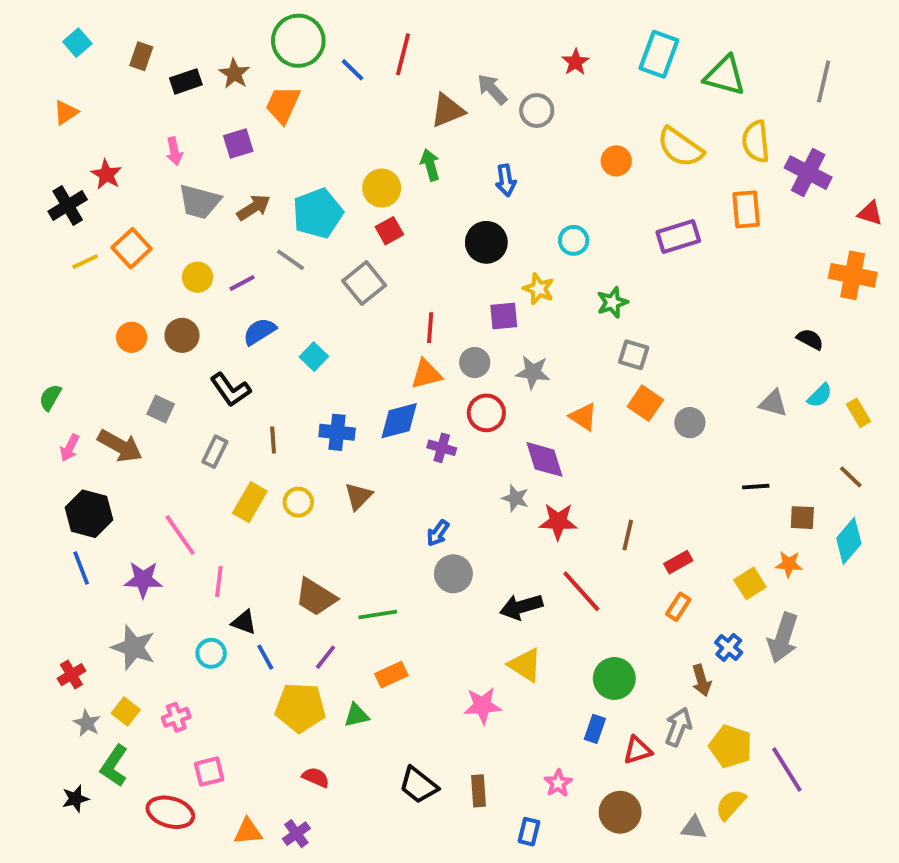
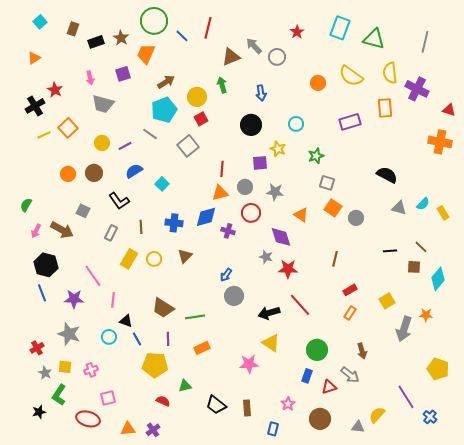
brown arrow: (254, 207) -> (166, 82), moved
black semicircle: (810, 339) -> (387, 175), moved, size x1.5
brown line: (851, 477) -> (421, 247), moved
brown line: (628, 535) -> (335, 259), moved
orange star: (789, 564) -> (426, 315), moved
blue cross: (729, 647) -> (430, 417), moved
purple line: (325, 657) -> (168, 339), turned -40
yellow square: (126, 711) -> (65, 367), turned -32
green triangle: (356, 715) -> (185, 386), moved
gray arrow: (678, 727) -> (350, 375), turned 108
yellow pentagon: (731, 746) -> (438, 369), moved

